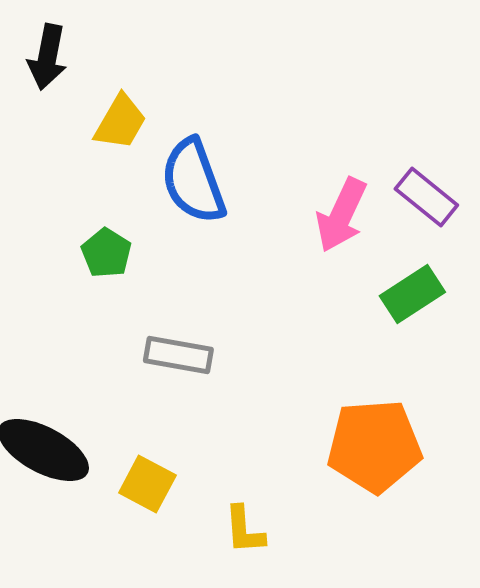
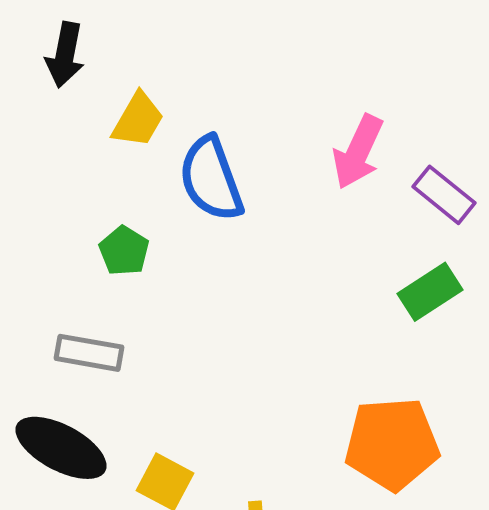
pink arrow: (341, 215) -> (358, 152), moved
gray rectangle: (178, 355) -> (89, 353), moved

